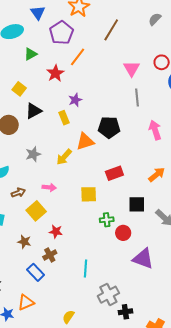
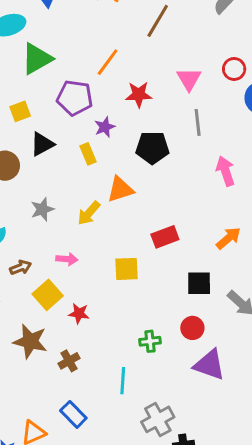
purple pentagon: (61, 33) -> (75, 98), moved, turned -30
green triangle: (31, 54) -> (37, 59), size x1.6
red star: (55, 73) -> (139, 95), moved, turned 30
yellow square: (19, 89) -> (20, 111), turned 32
black pentagon: (109, 127) -> (152, 148), moved
green cross: (107, 220) -> (150, 341), moved
red star: (56, 232) -> (79, 314), moved
red circle: (123, 233) -> (192, 328), moved
brown star: (24, 242) -> (30, 341), size x1.6
blue rectangle: (36, 272) -> (73, 414), moved

